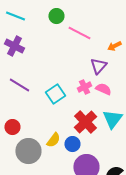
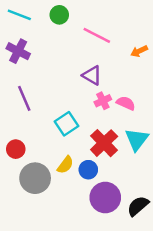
green circle: (56, 16) -> (59, 15), moved
purple triangle: (98, 66) -> (92, 75), moved, turned -42
purple line: (19, 85) -> (24, 98), turned 35
cyan square: (55, 94) -> (67, 124), moved

